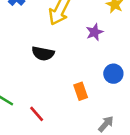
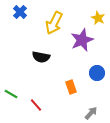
purple star: (95, 32) -> (82, 40), size x1.6

